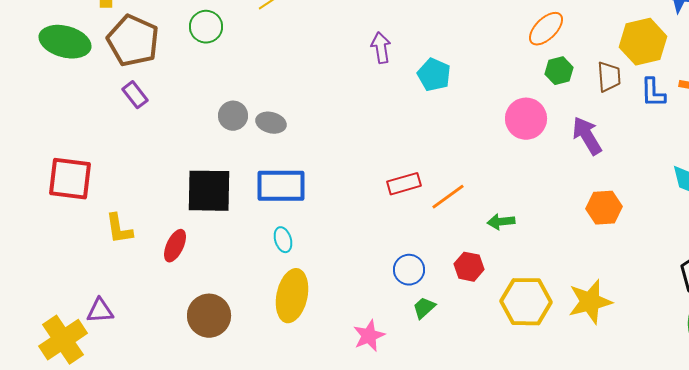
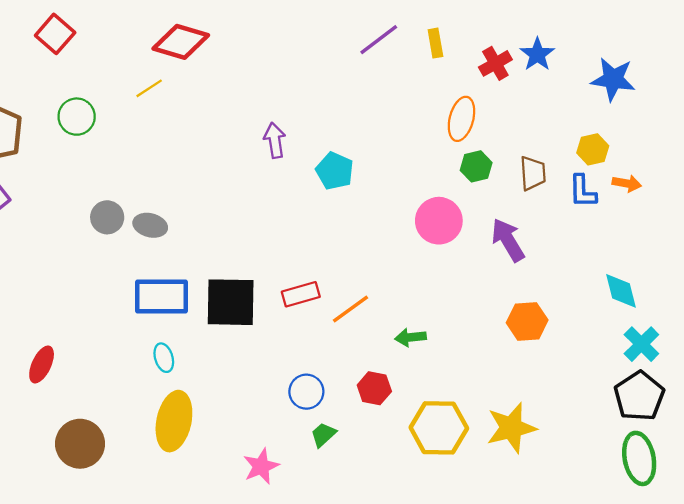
orange ellipse: (546, 29) -> (461, 119), turned -30
yellow hexagon: (643, 42) -> (593, 149), moved, size x0.6
black square: (209, 191) -> (231, 302), moved

